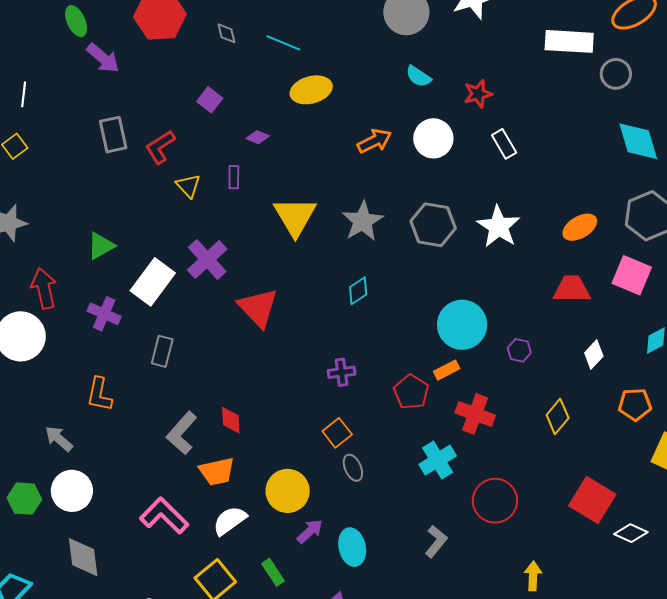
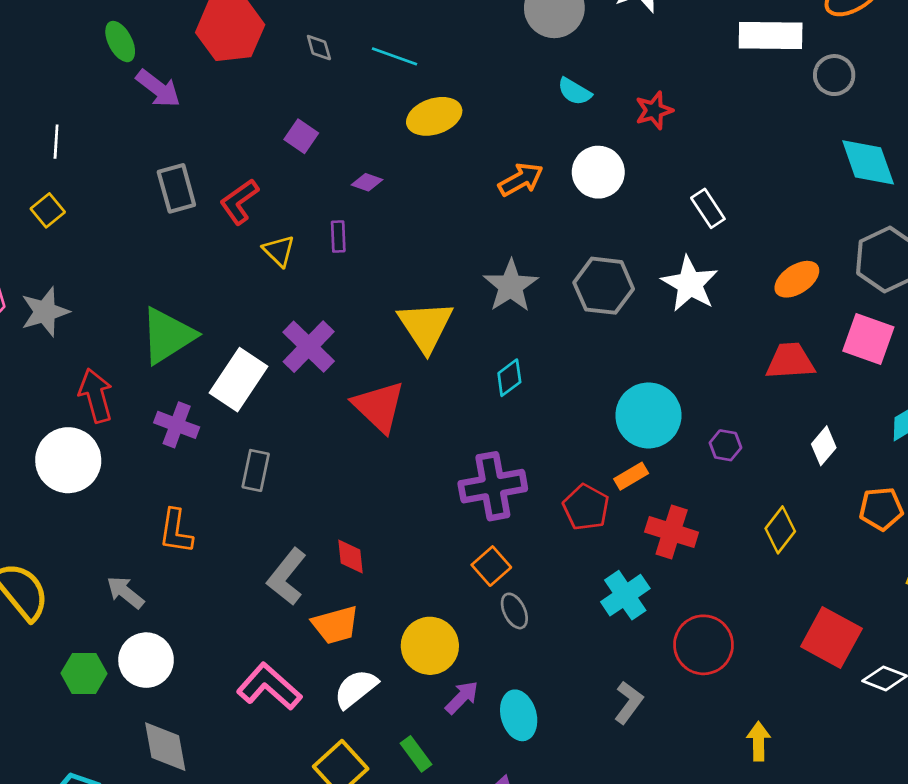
white rectangle: (504, 144) -> (708, 208), moved
yellow triangle: (295, 217) -> (426, 326), moved
green triangle: (101, 246) -> (168, 336), size x1.6
purple cross: (341, 372) -> (493, 486), size x1.8

